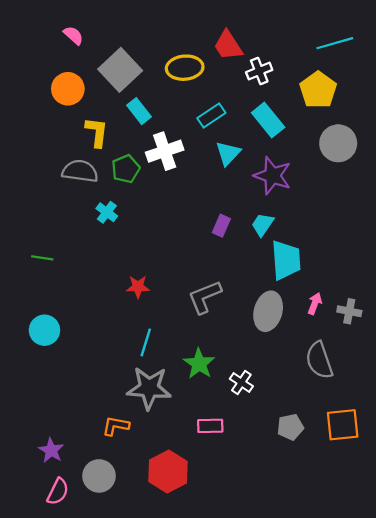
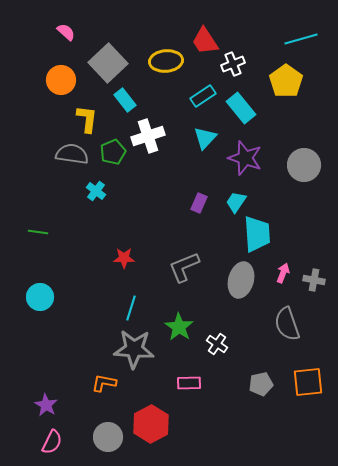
cyan rectangle: (211, 115) -> (203, 96), moved
gray circle: (338, 143) -> (304, 165), moved
gray circle: (99, 476) -> (108, 437), moved

